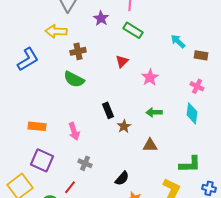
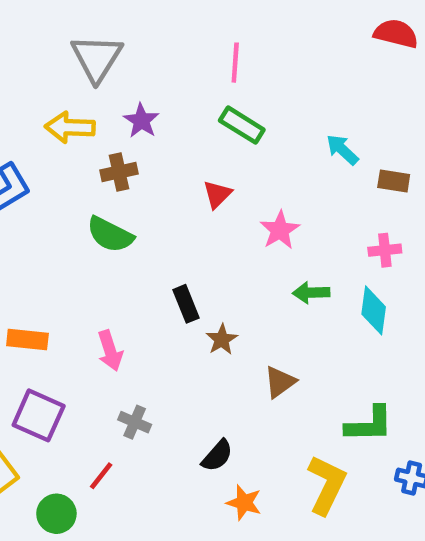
purple star: (101, 18) -> (141, 121), moved
pink cross: (197, 86) -> (385, 250), turned -32
green arrow: (154, 112) -> (311, 293), moved
brown triangle: (150, 145) -> (280, 382), turned -35

